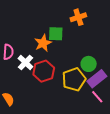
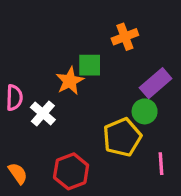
red hexagon: (44, 71) -> (71, 171), moved
purple rectangle: (97, 79) -> (156, 83), moved
pink line: (97, 97) -> (161, 164), turned 40

